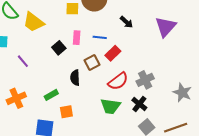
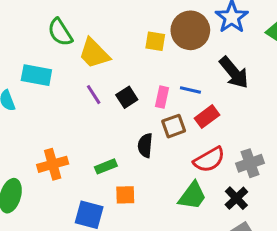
black arrow: (127, 22) -> (234, 73), size x1.6
pink rectangle: (77, 38) -> (162, 97), moved
purple line: (23, 61) -> (94, 95), moved
green trapezoid: (110, 106) -> (192, 196), turned -70

